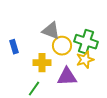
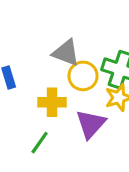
purple triangle: (67, 77) -> (91, 124), turned -45

